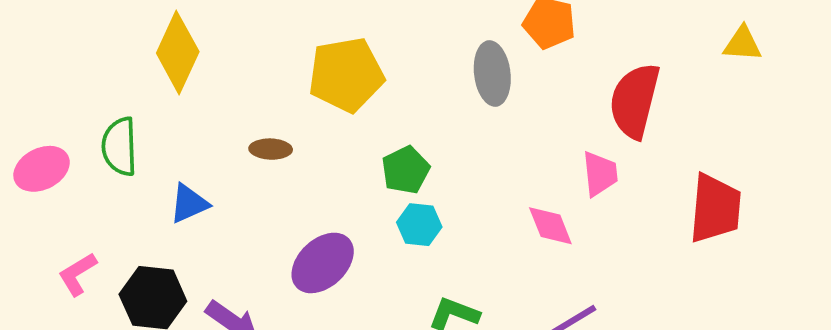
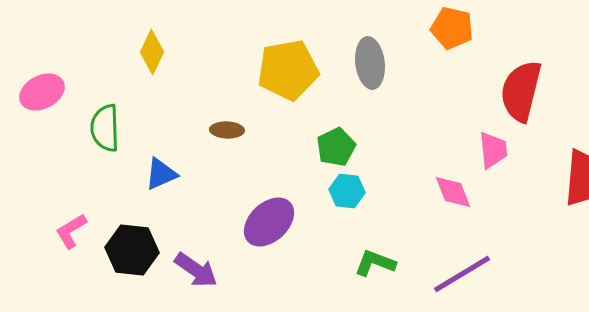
yellow diamond: (178, 52) -> (152, 52), size x0.7
gray ellipse: (492, 74) -> (370, 63), moved
pink ellipse: (42, 169) -> (42, 92), moved

